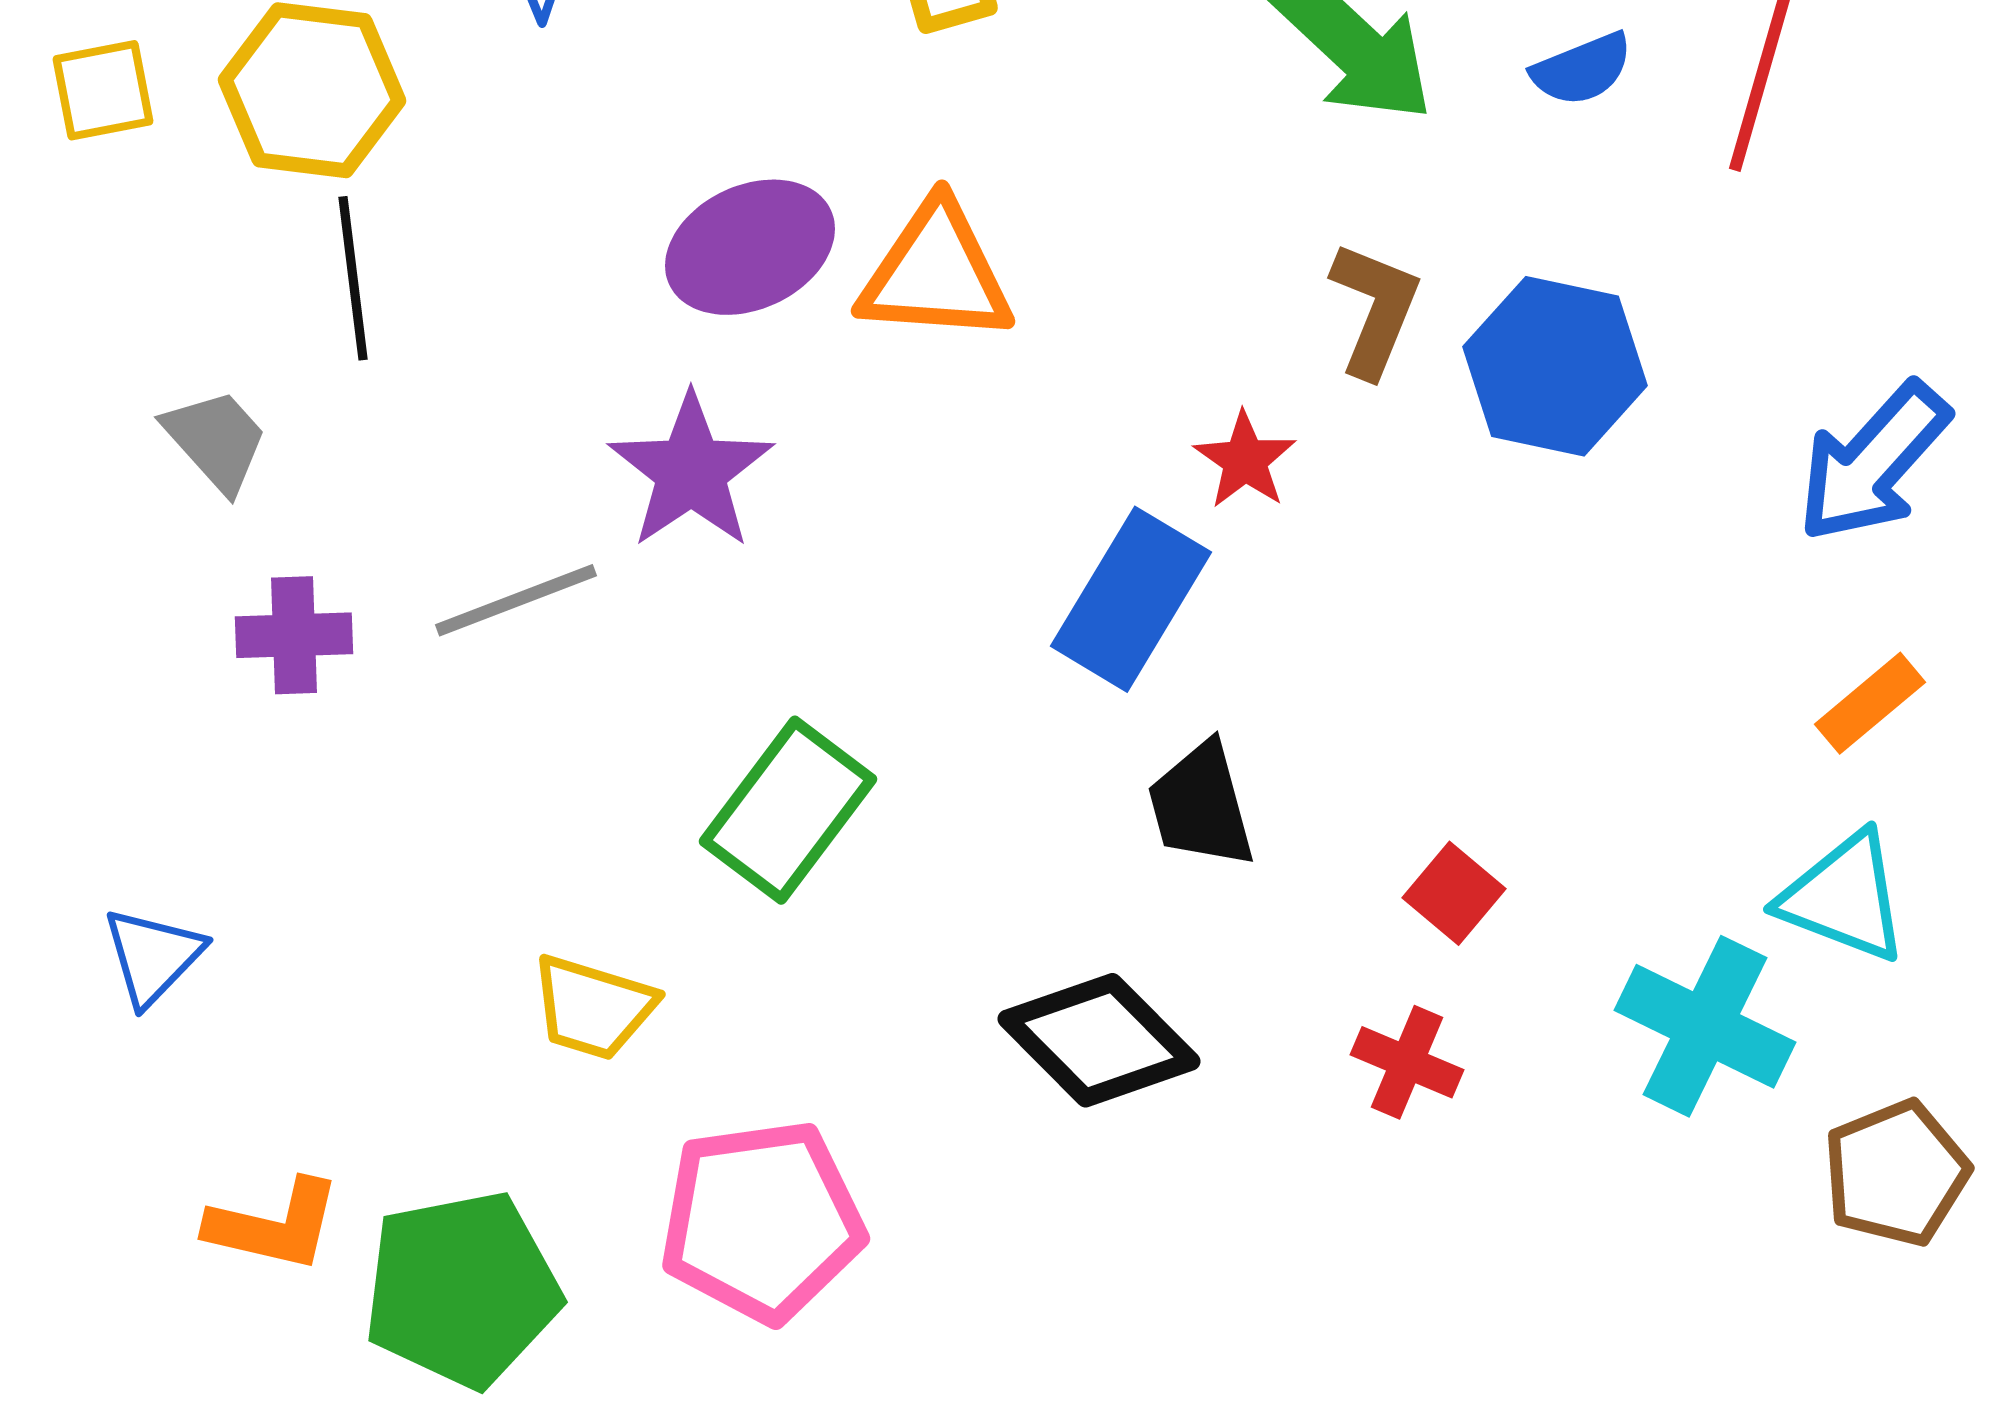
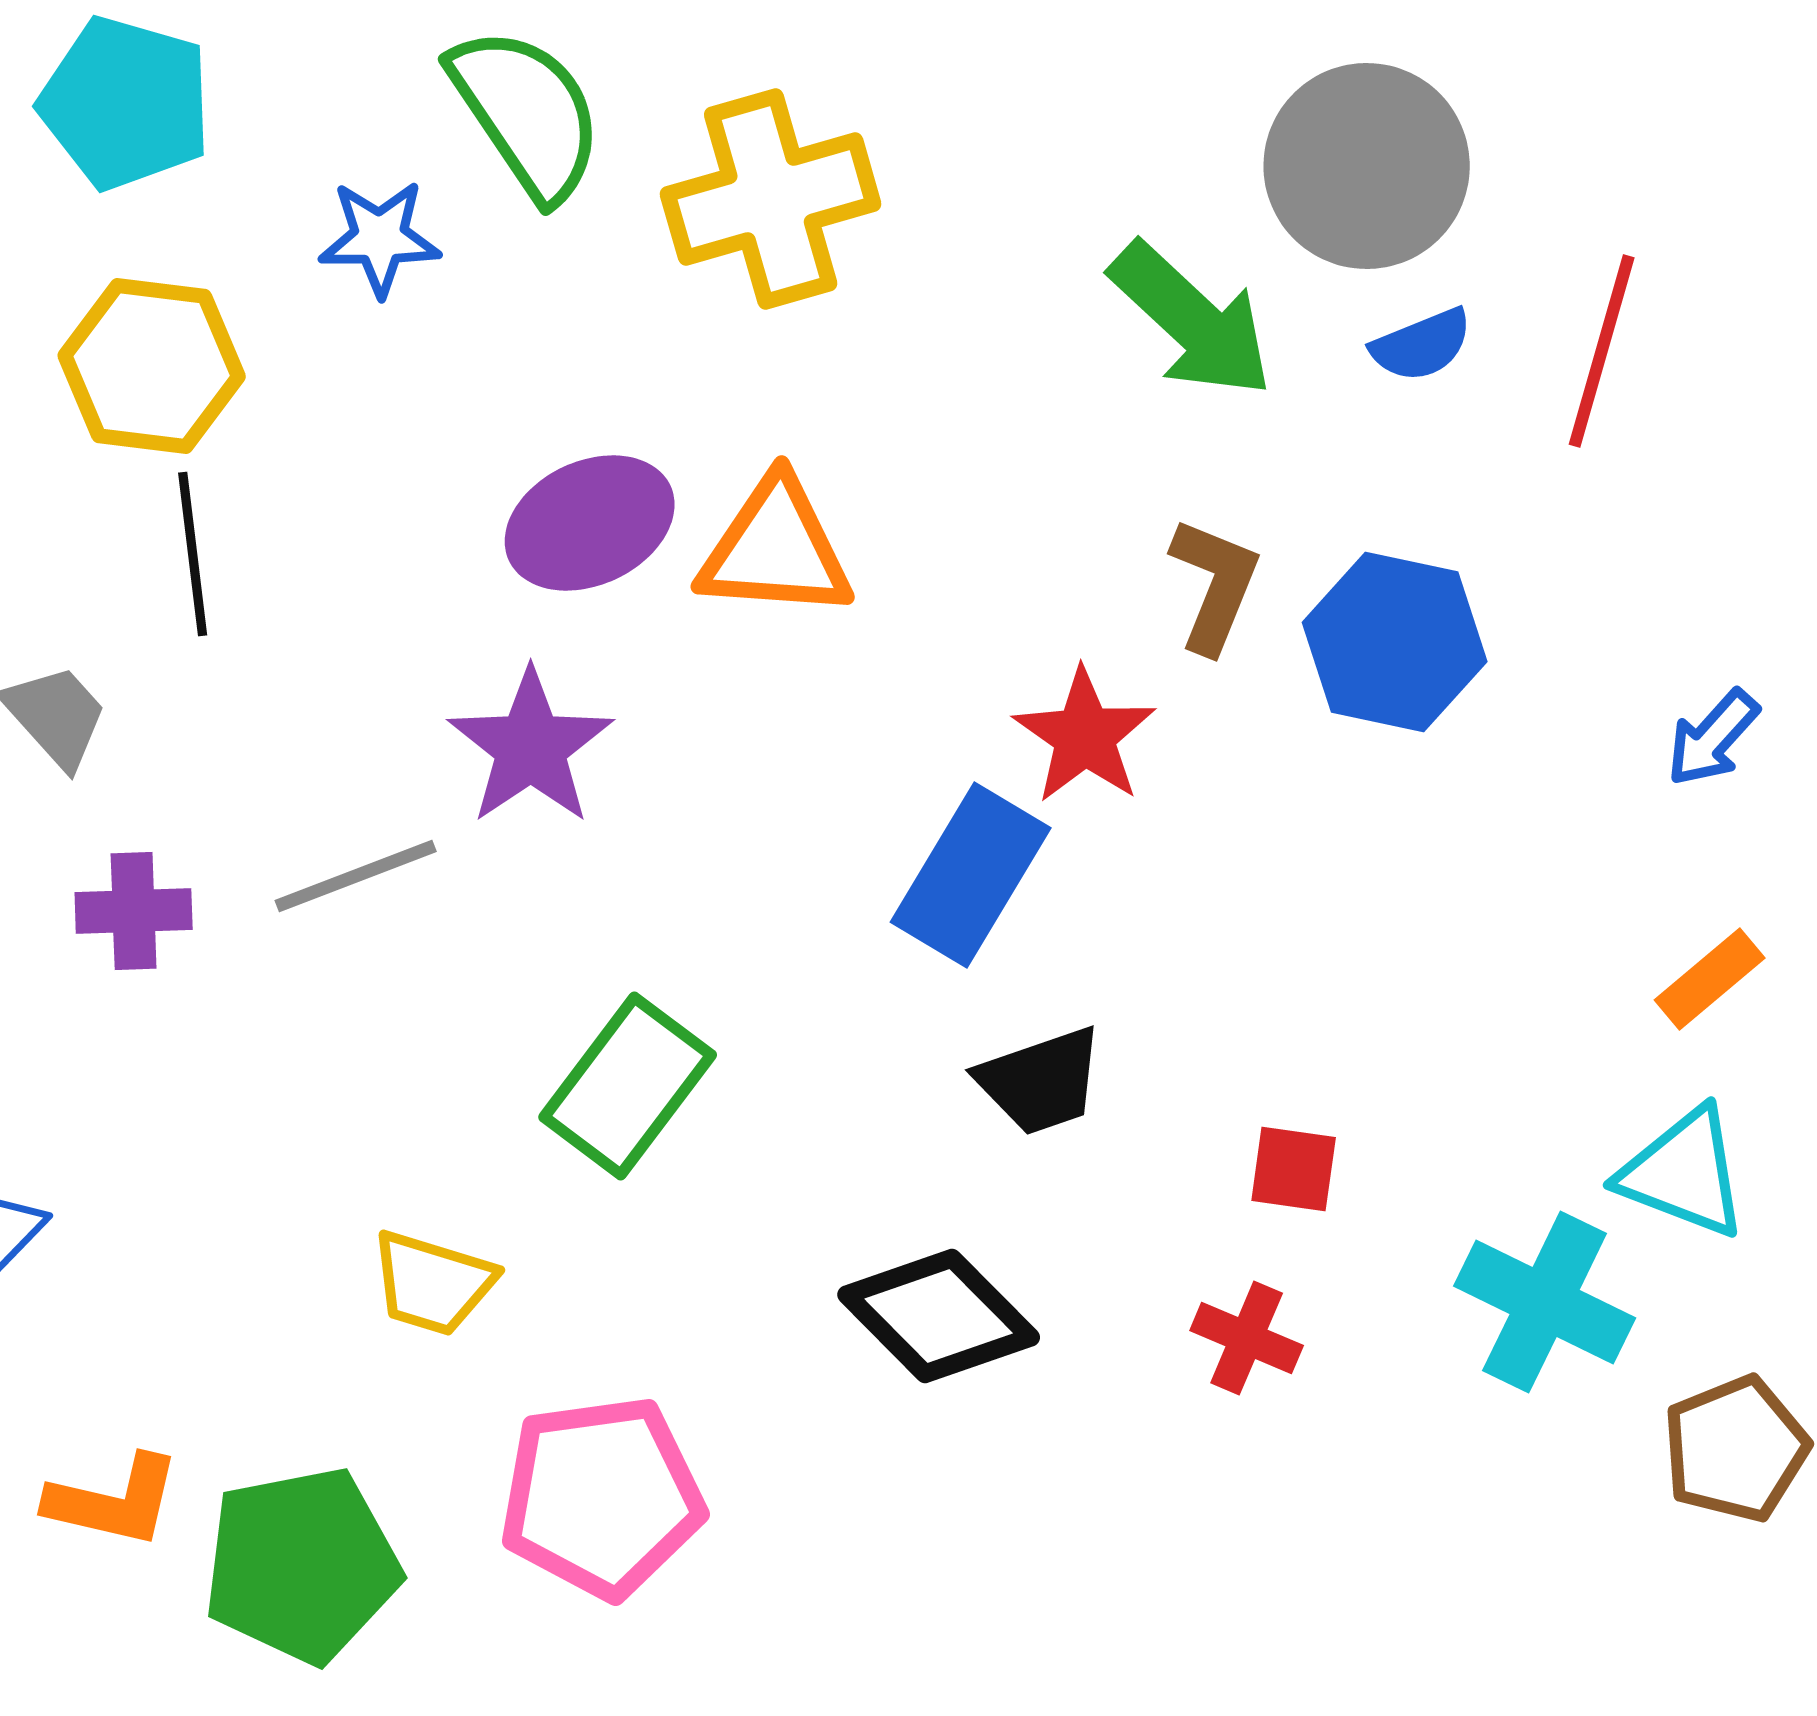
red star: (1245, 460) -> (1085, 736), size x1.4
blue arrow: (1873, 462) -> (1713, 738), size x0.6
black trapezoid: (1201, 805) -> (1041, 1081), turned -94
red square: (1454, 893) -> (1294, 1169), turned -32

